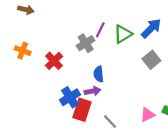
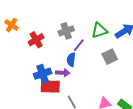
purple line: (100, 30) -> (79, 45), moved
gray square: (151, 60) -> (110, 57), moved
red rectangle: (82, 110) -> (50, 86), turned 60

